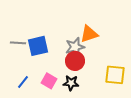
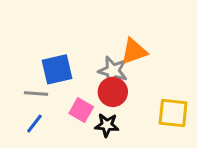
gray line: (18, 43) -> (36, 93), moved
gray star: (75, 47) -> (113, 71), turned 30
pink square: (49, 81) -> (81, 110), moved

